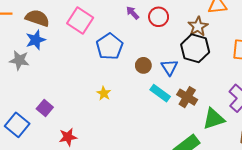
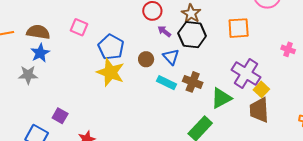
purple arrow: (133, 13) -> (164, 31), moved
pink square: (80, 20) -> (79, 27), size x0.7
yellow star: (104, 93) -> (111, 72), moved, size x2.0

